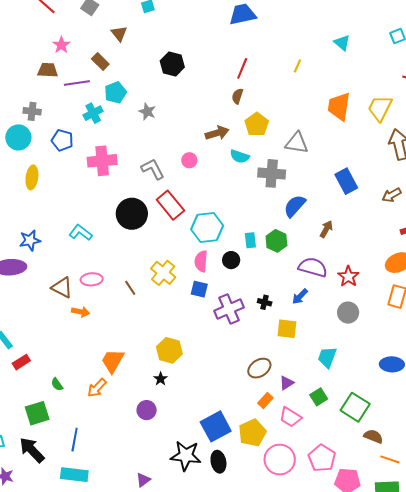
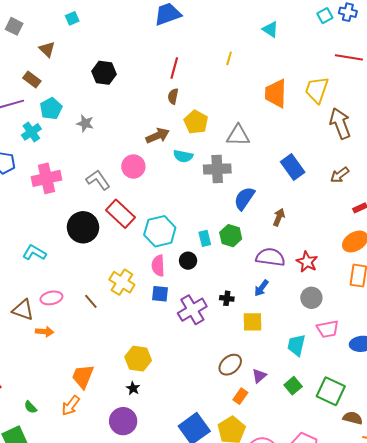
pink circle: (189, 160) -> (133, 166), size x1.5
purple circle: (147, 410) -> (123, 421), size x1.4
pink trapezoid: (290, 417) -> (328, 329), moved, turned -35

